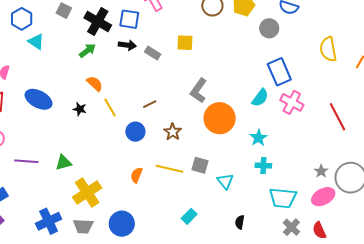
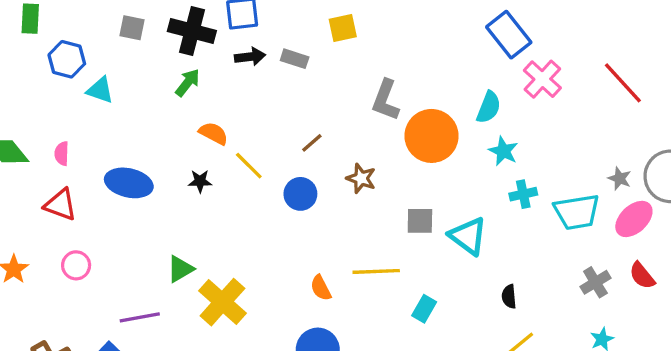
cyan semicircle: (260, 98) -> (489, 107), moved
pink cross: (292, 102) -> (542, 79), turned 30
purple line: (26, 161) -> (140, 317), moved
green triangle: (63, 163) -> (180, 269), moved
yellow line: (169, 169) -> (376, 271), moved
orange semicircle: (136, 175) -> (321, 288), moved, turned -35
cyan triangle: (225, 181) -> (468, 236), size x1.4
yellow cross: (87, 192) -> (223, 302), moved
cyan trapezoid: (283, 198) -> (577, 212), moved
gray cross: (291, 227) -> (595, 282), turned 30

